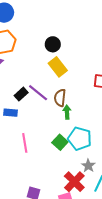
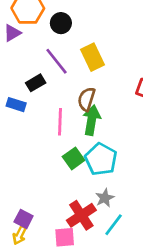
black circle: (53, 44) -> (61, 23), moved
purple line: (38, 93) -> (57, 61), moved
green arrow: (67, 112) -> (92, 120), size x1.5
pink line: (25, 143) -> (60, 122), moved

